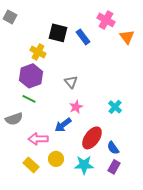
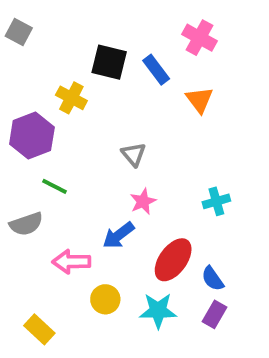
orange triangle: (127, 37) -> (199, 100), moved
purple hexagon: (31, 76) -> (32, 136), moved
cyan cross: (115, 107) -> (216, 201), turned 32
yellow rectangle: (31, 165) -> (39, 329), moved

